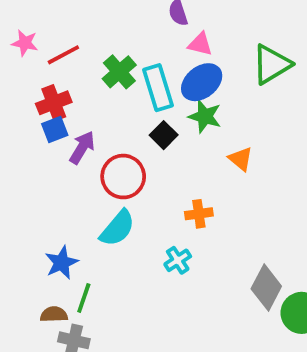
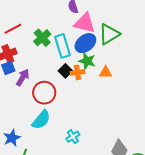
pink triangle: (200, 44) -> (85, 23), size x1.6
green triangle: (271, 64) -> (109, 34), moved
orange triangle: (241, 159) -> (106, 72), moved, turned -40
orange cross: (199, 214) -> (78, 72), moved

